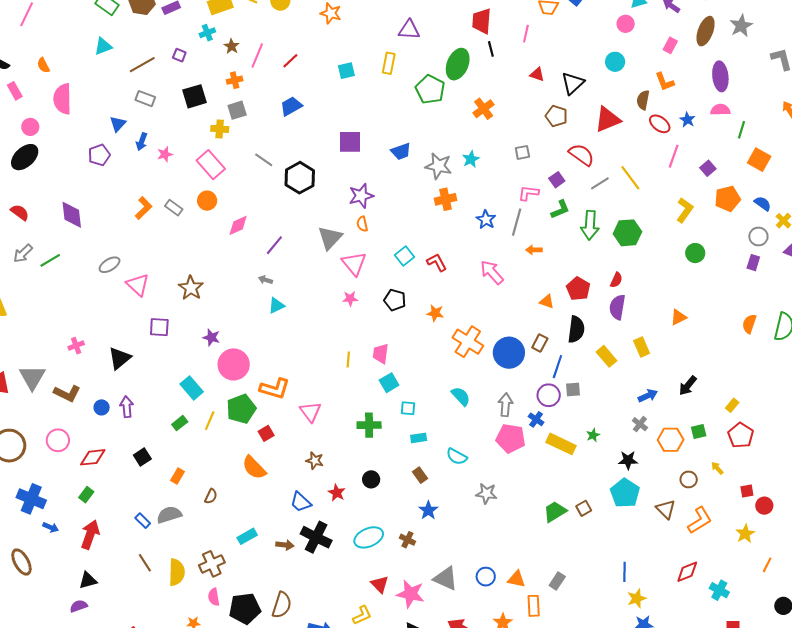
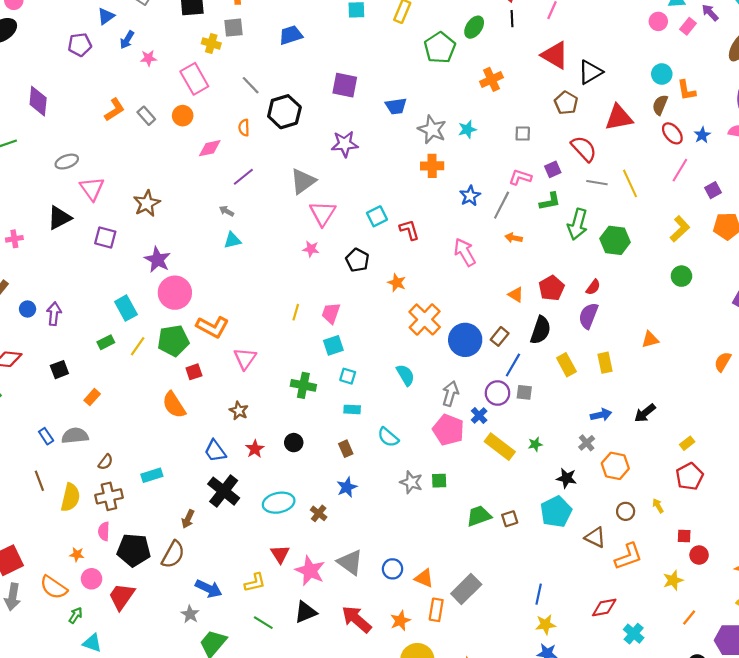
pink rectangle: (670, 45) -> (688, 26), moved
cyan circle: (615, 62) -> (662, 74), moved
green ellipse: (458, 64) -> (474, 27), size x0.7
red triangle: (537, 74) -> (555, 55), size x1.8
gray line: (600, 183) -> (597, 183), turned 30
orange semicircle: (362, 224) -> (244, 128), moved
purple star: (211, 337) -> (157, 260), size x1.4
black triangle: (119, 358) -> (59, 218), moved
green square: (699, 431) -> (439, 481), moved
brown semicircle: (211, 496) -> (106, 462), moved
brown triangle: (666, 509) -> (595, 537), turned -30
brown arrow: (285, 545) -> (188, 519), moved, turned 96
gray rectangle: (557, 581) -> (466, 589), size x1.6

